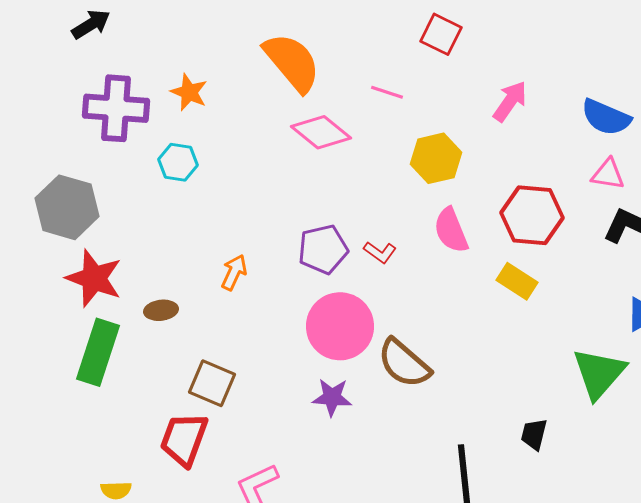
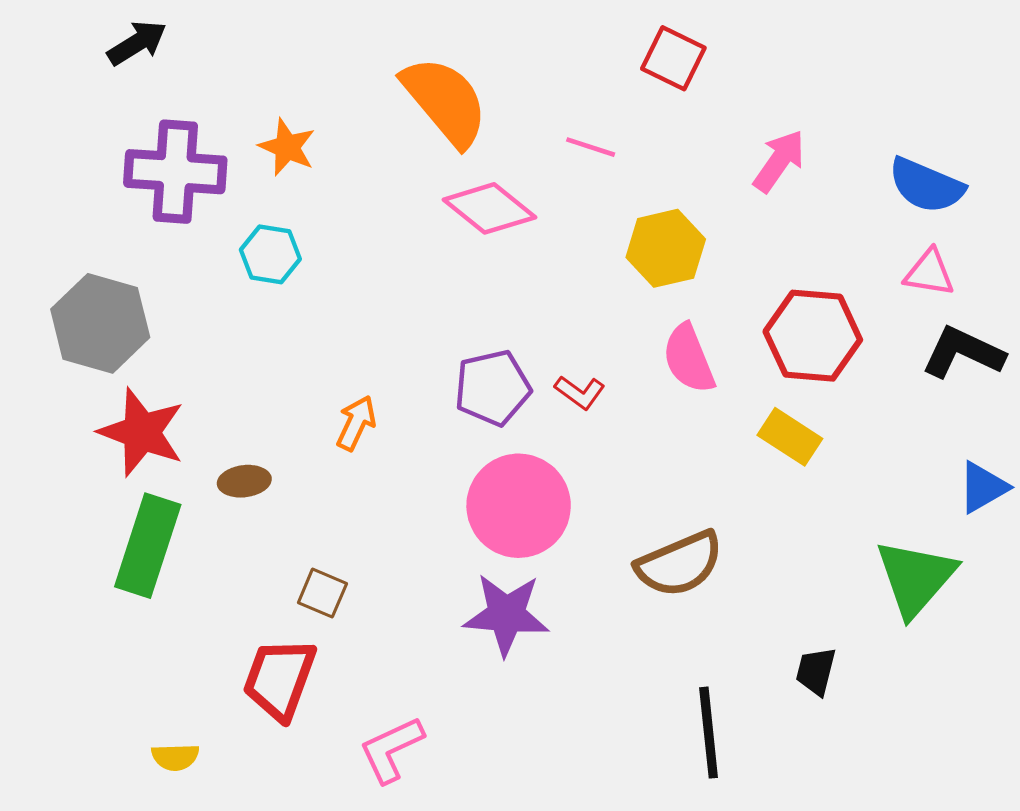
brown semicircle: (404, 363) -> (679, 564), moved, turned -64
brown square: (212, 383) -> (322, 593), size x0.7
purple star: (332, 397) -> (506, 615), size x1.4

